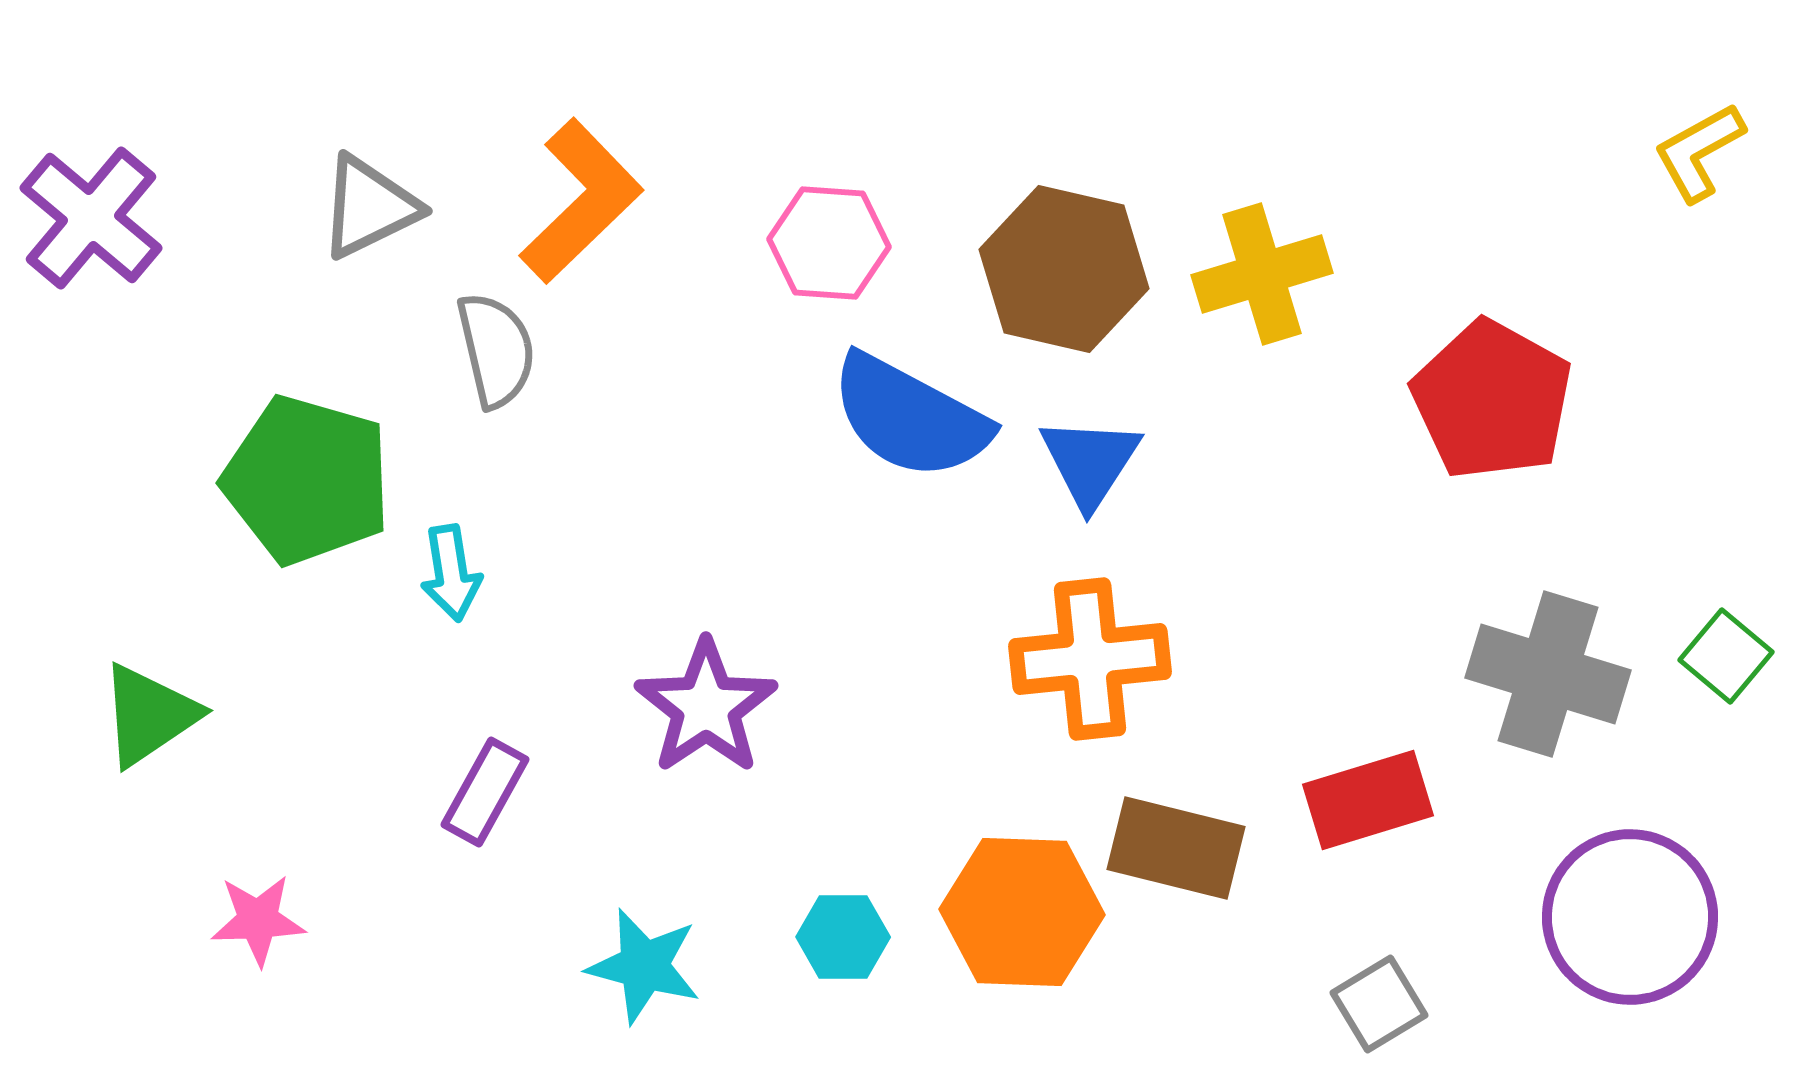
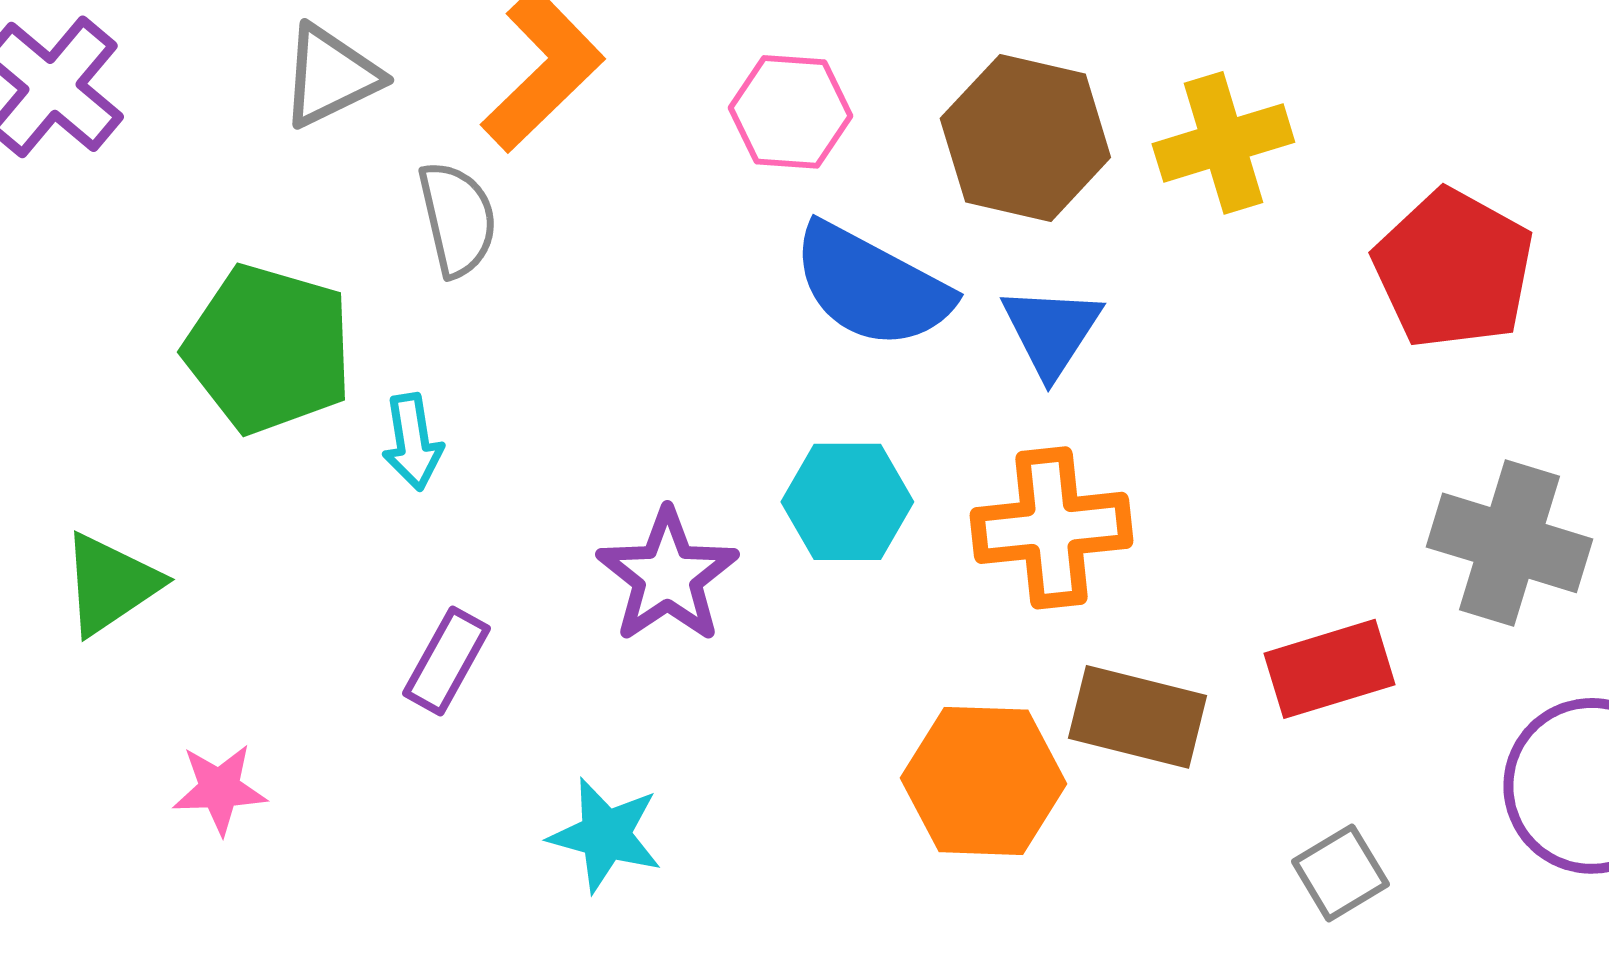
cyan hexagon: (843, 937) -> (847, 502), moved, size x1.4

